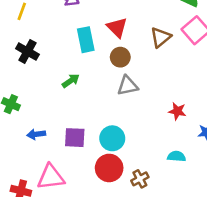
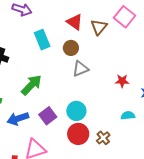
red triangle: (117, 27) -> (75, 22), moved
green arrow: (71, 81) -> (31, 85), moved, size x1.6
blue arrow: (36, 134) -> (18, 119), size x1.5
purple square: (75, 138) -> (48, 116), turned -30

